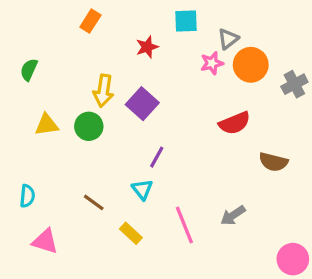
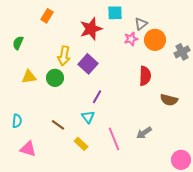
orange rectangle: (90, 21) -> (47, 16), moved
red star: (147, 47) -> (91, 29), size x1.6
red semicircle: (235, 123) -> (145, 76), turned -66

